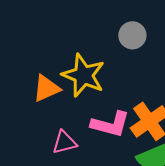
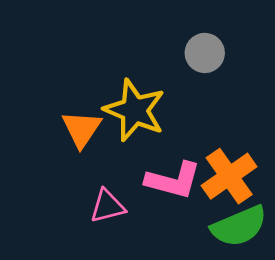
orange triangle: (46, 88) -> (82, 129), turned -32

